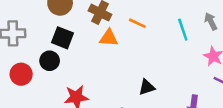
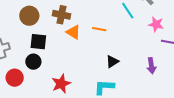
orange line: (137, 23) -> (99, 29), moved
orange triangle: (109, 38) -> (73, 32), turned 42

